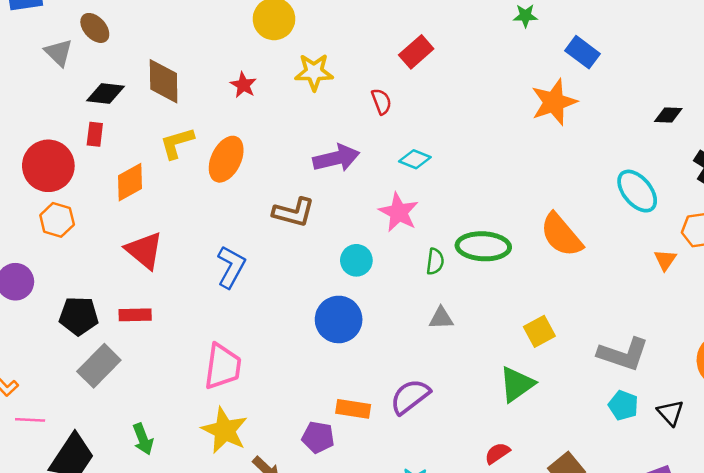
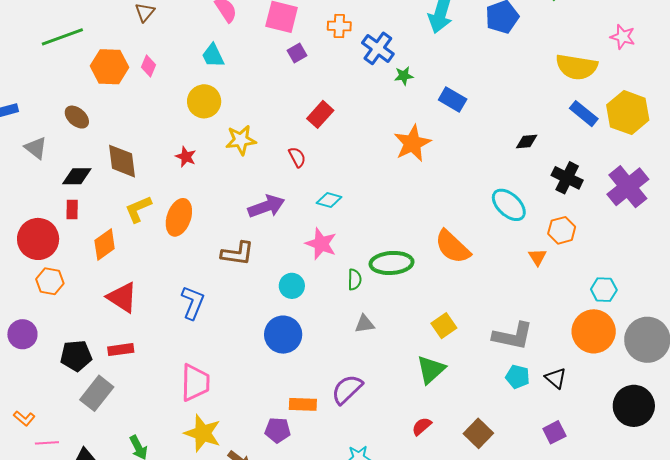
brown ellipse: (95, 28) -> (77, 117), moved
orange star: (554, 102) -> (412, 143), moved

